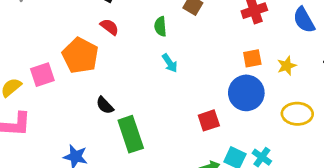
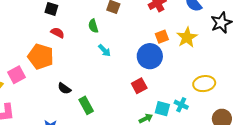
yellow star: (287, 66) -> (187, 37), size x1.5
blue circle: (246, 93) -> (150, 56), moved
yellow ellipse: (297, 114) -> (204, 84), moved
green rectangle: (131, 134) -> (86, 105), size x0.7

